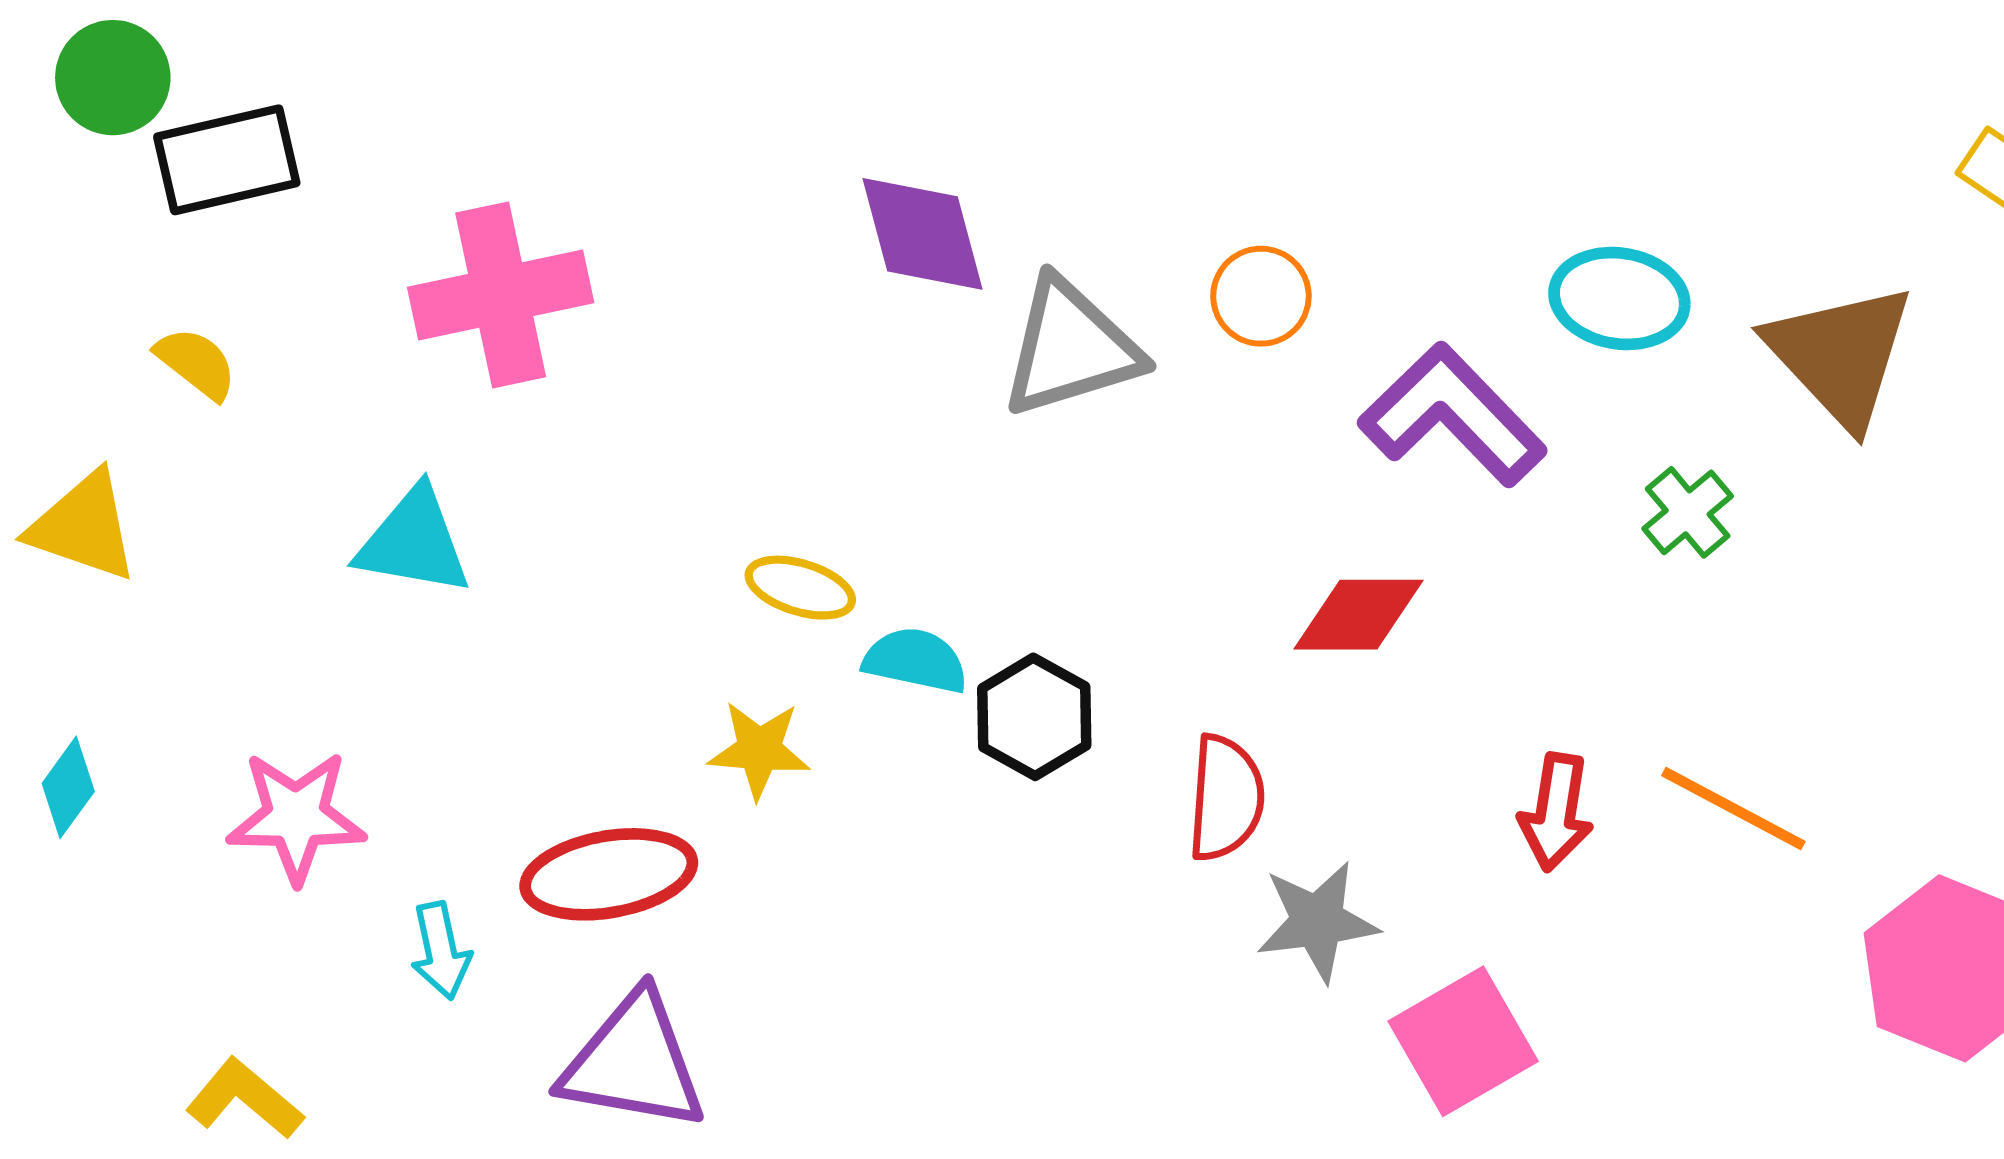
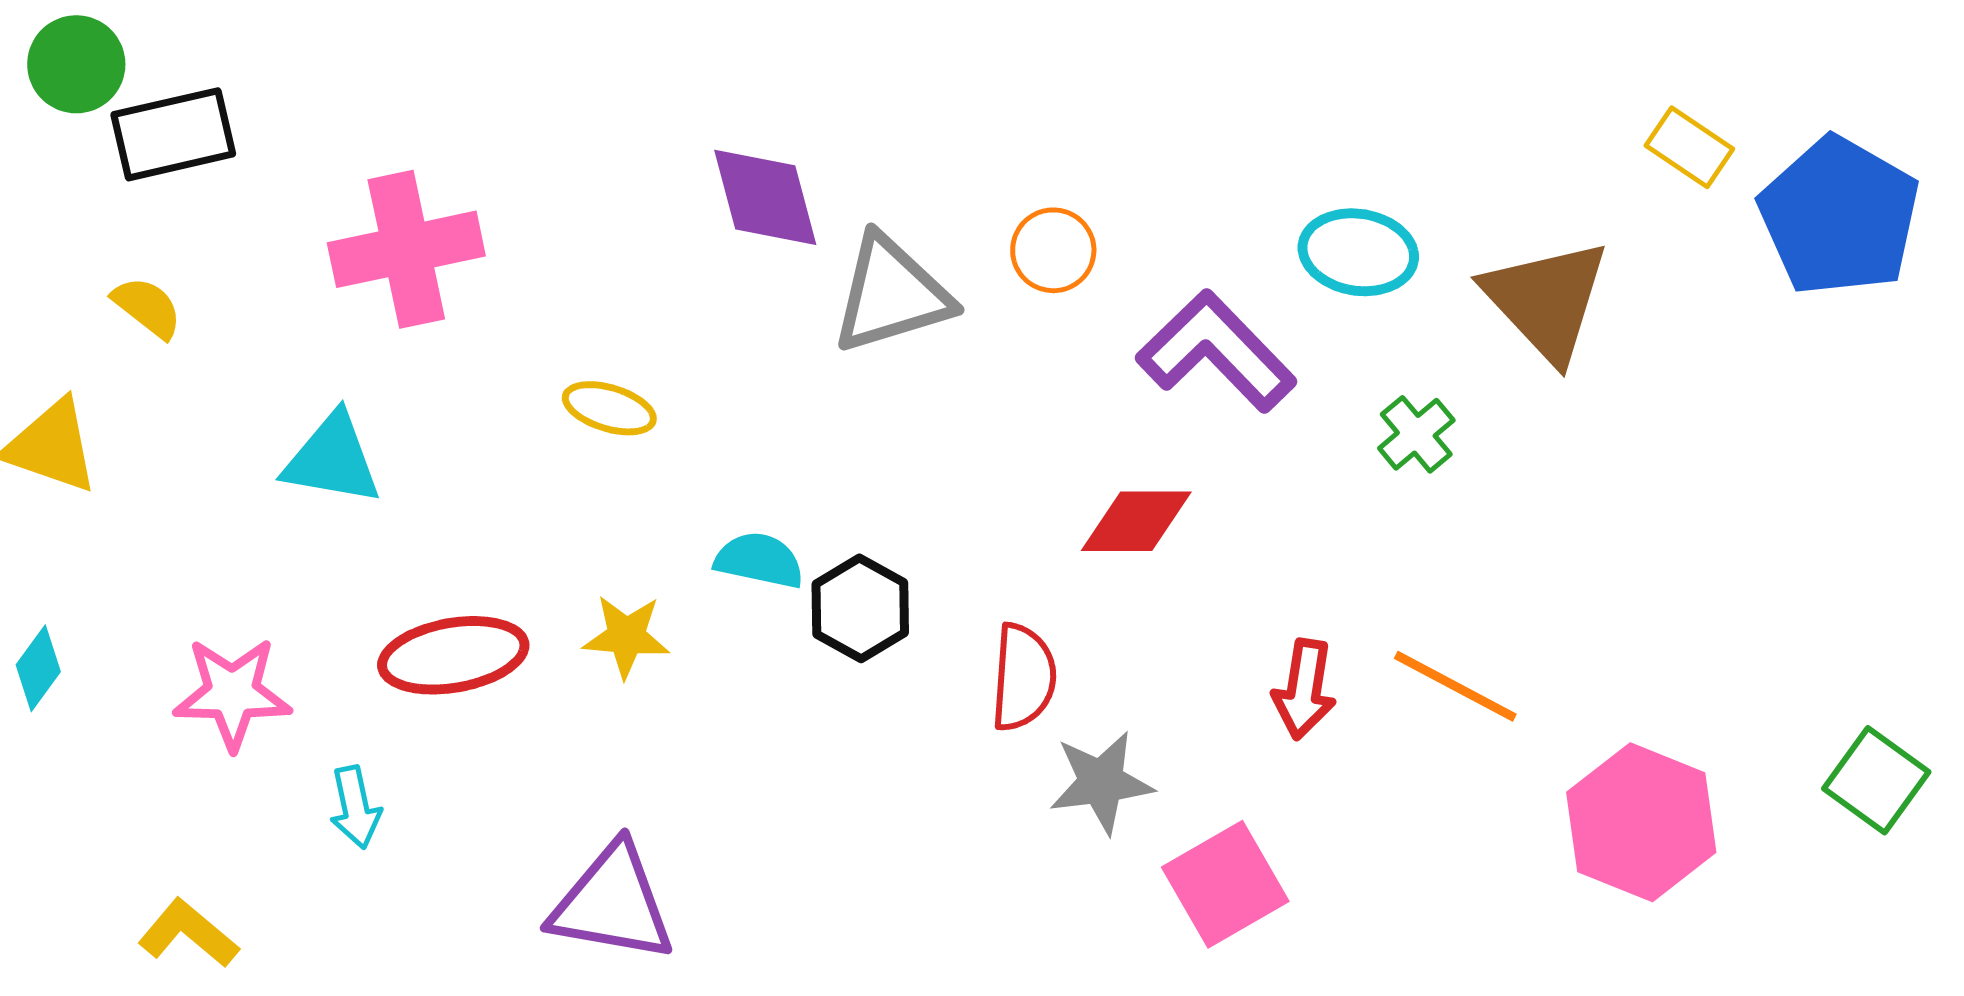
yellow ellipse: (800, 588) -> (609, 408), moved
red ellipse: (609, 874) -> (453, 655), moved
purple triangle: (633, 1062) -> (612, 903), moved

